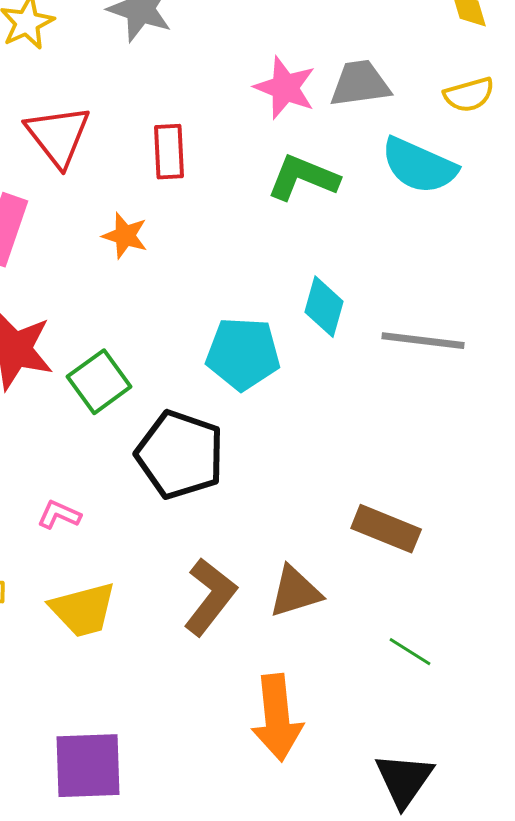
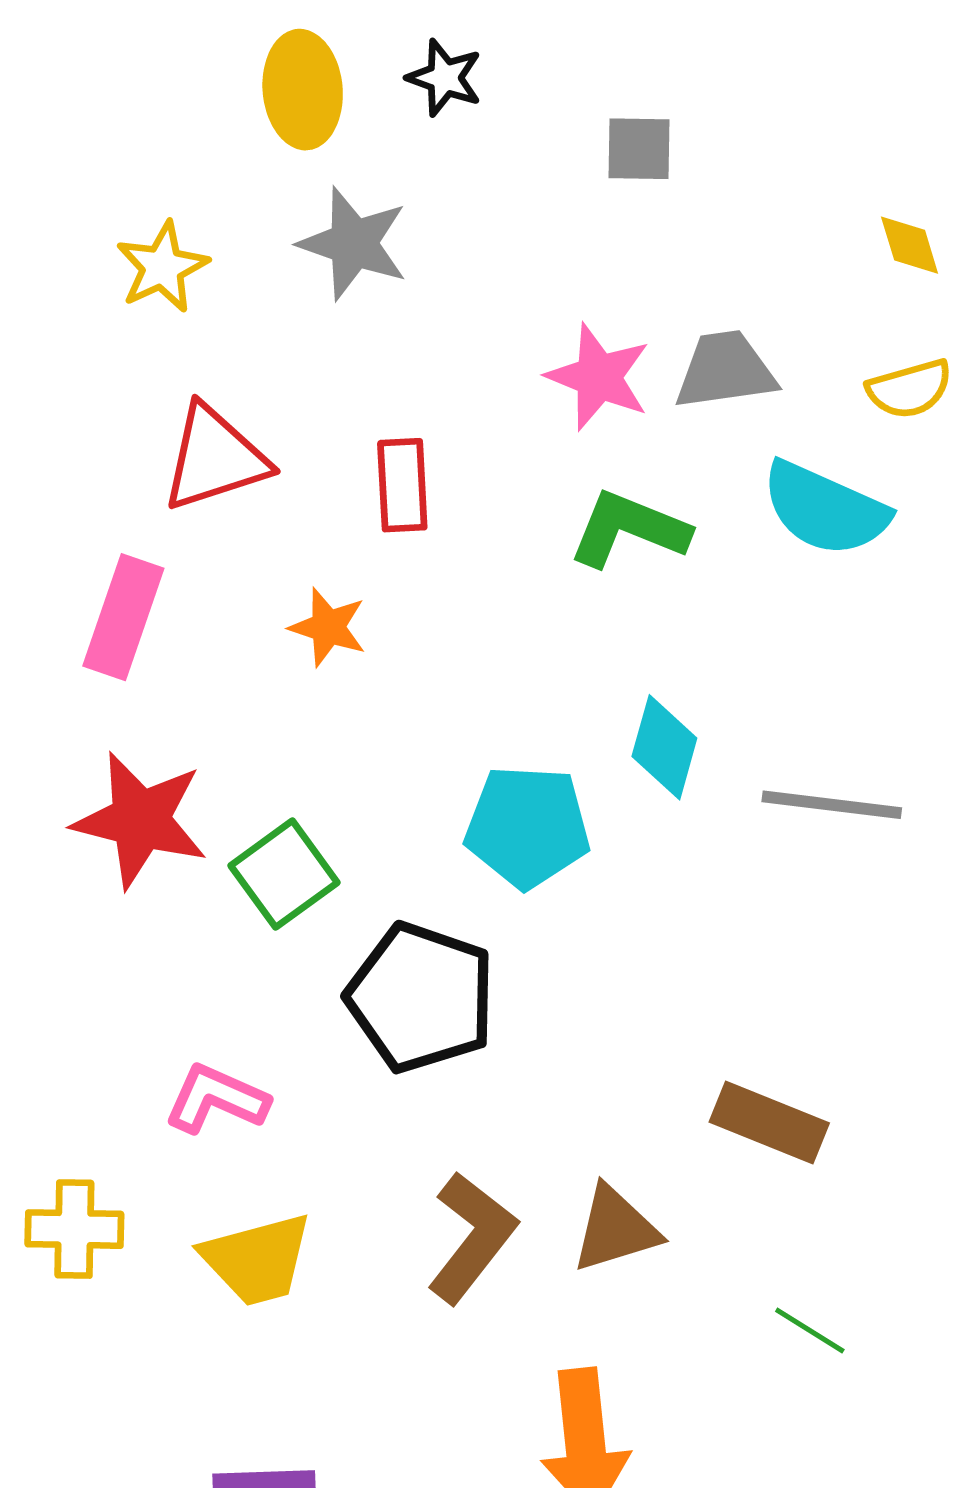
red triangle: (58, 136) -> (215, 458), turned 50
pink L-shape: (59, 515) -> (216, 1099), size x1.4

